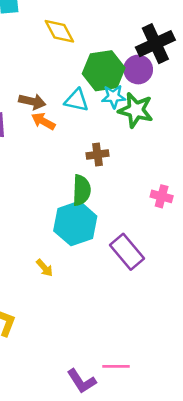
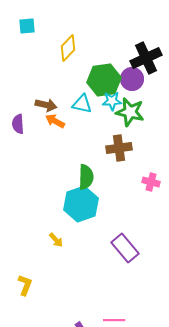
yellow diamond: (59, 31) -> (68, 48), turned 72
brown cross: (97, 154) -> (119, 148), moved, size x1.4
purple rectangle: (127, 252) -> (125, 248), moved

